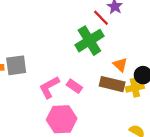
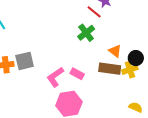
green cross: (89, 41) -> (86, 33), size x0.7

